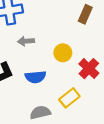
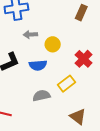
yellow circle: (63, 53) -> (53, 44), moved

